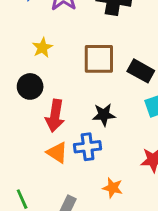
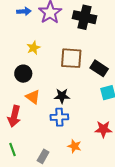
black star: (104, 115) -> (62, 96), moved
red arrow: (55, 116) -> (14, 116), moved
orange triangle: (57, 153) -> (33, 97), moved

